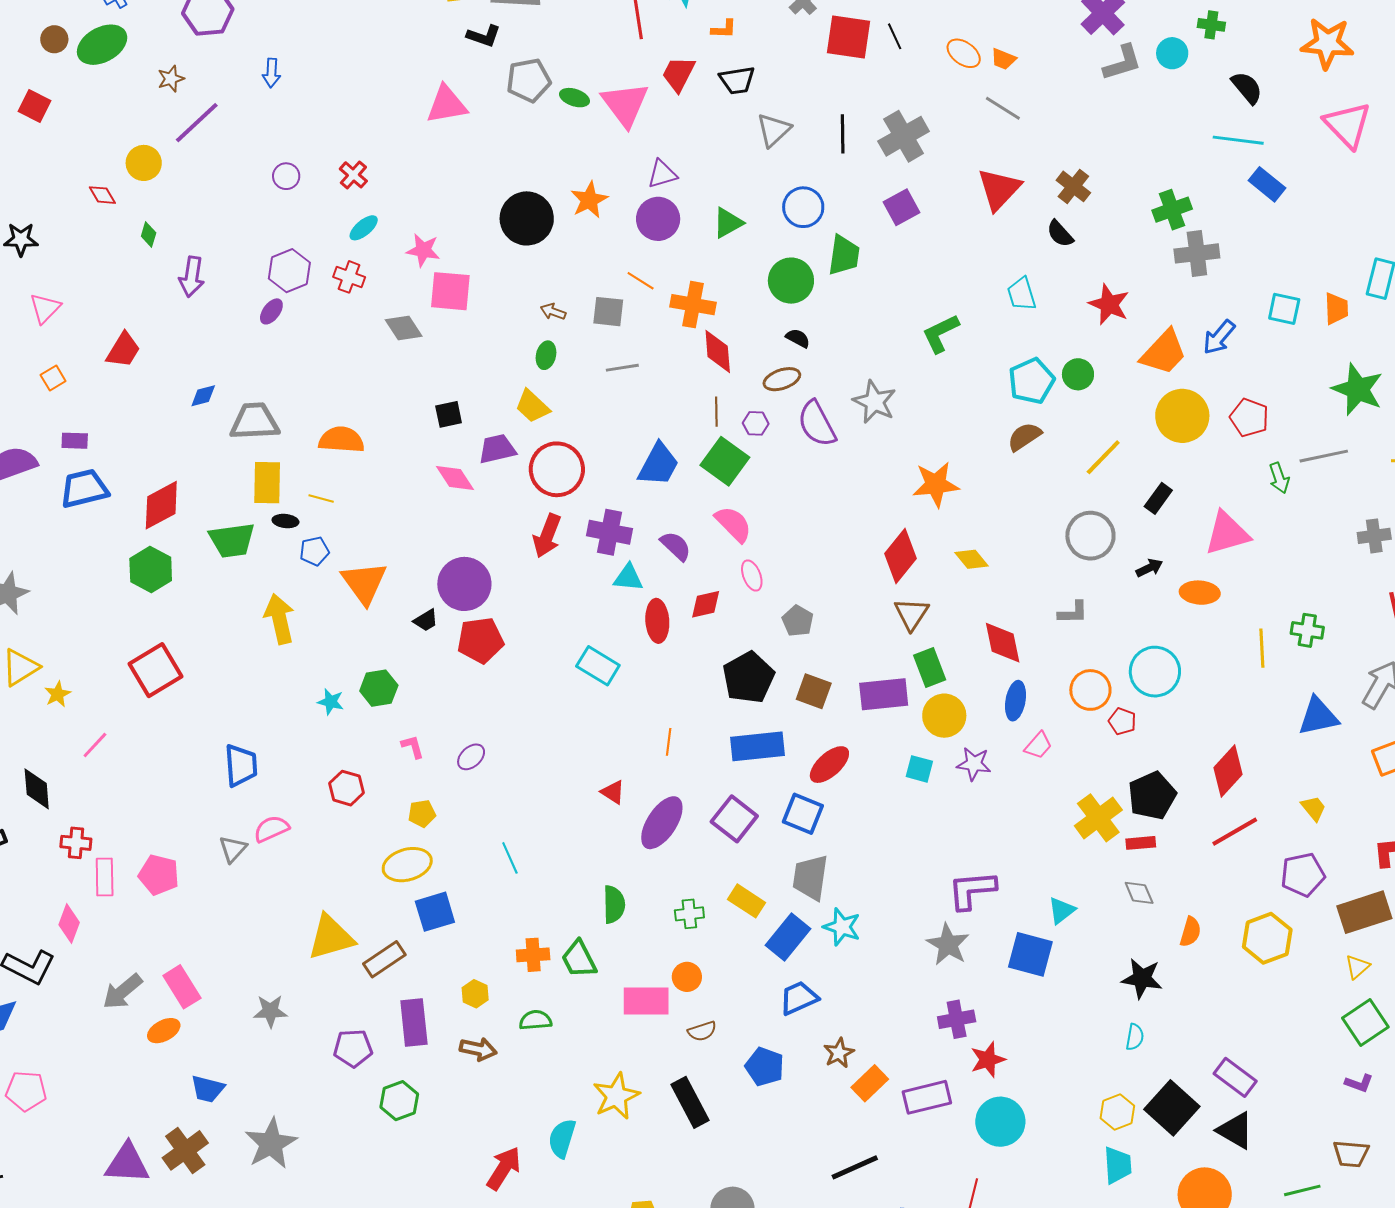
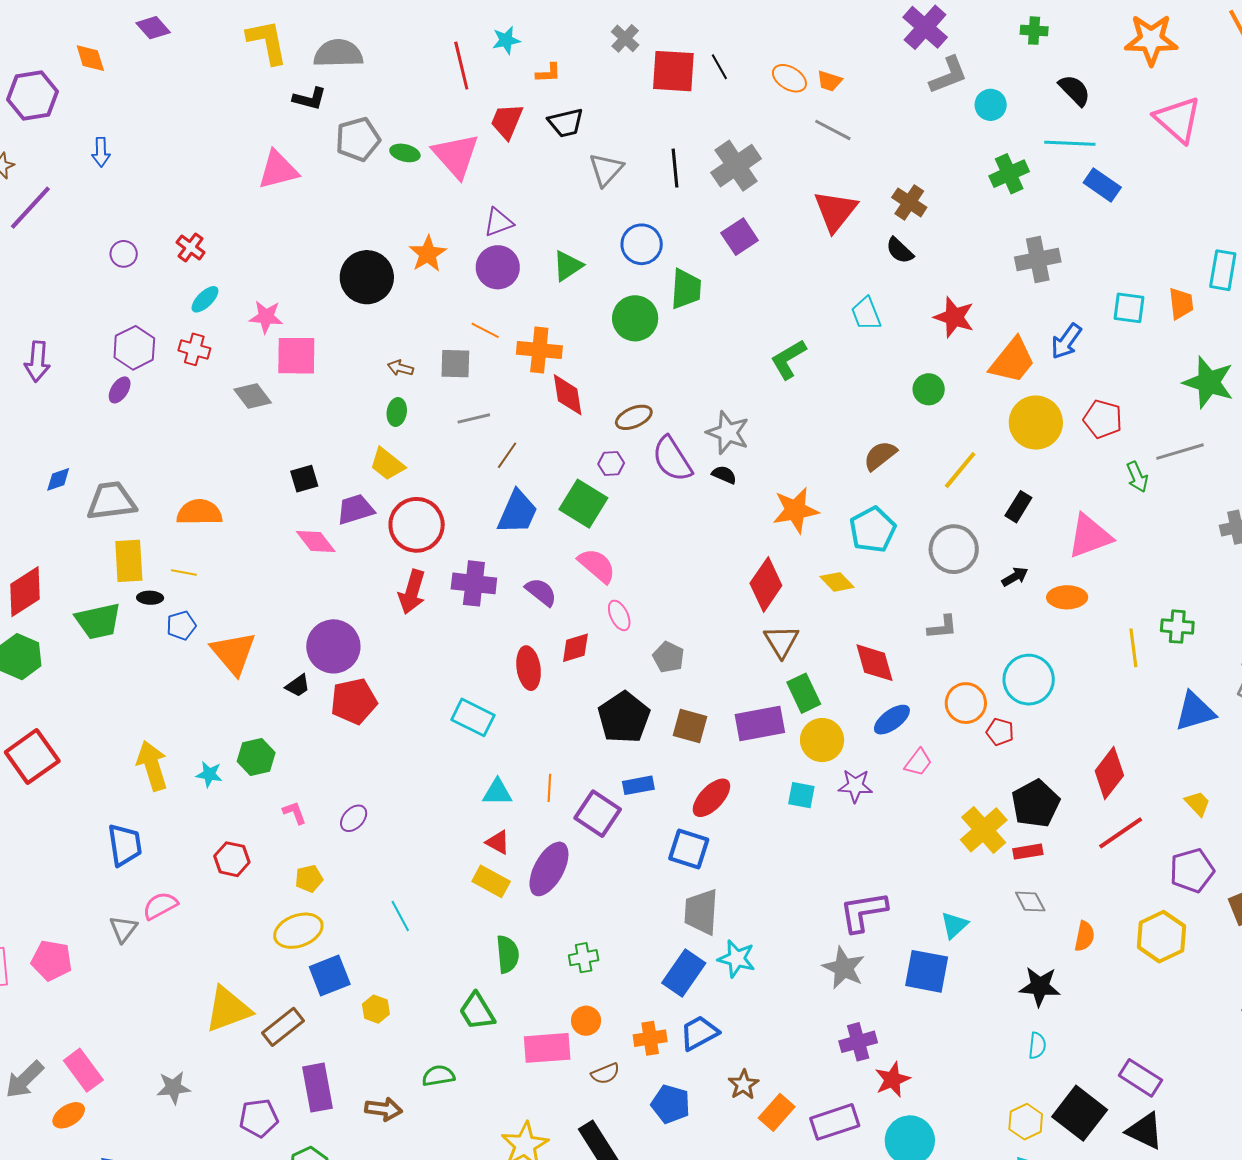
cyan circle: (1172, 53) -> (991, 105), moved
green cross: (1172, 210) -> (1009, 174), moved
black semicircle: (798, 338) -> (724, 475), moved
cyan pentagon: (1031, 381) -> (873, 530), moved
brown line: (716, 412) -> (507, 455), moved, turned 40
cyan triangle: (628, 578) -> (497, 792), moved
yellow arrow: (279, 619) -> (152, 766), moved
blue ellipse: (1016, 701) -> (892, 720), turned 48
blue rectangle: (758, 746) -> (638, 785), size x0.6
purple square: (734, 819) -> (598, 814), moved
yellow rectangle: (746, 901) -> (491, 881), moved
orange cross: (533, 955) -> (650, 1038), moved
yellow hexagon: (475, 994) -> (376, 1009), moved

